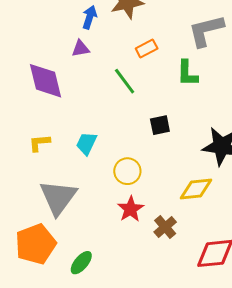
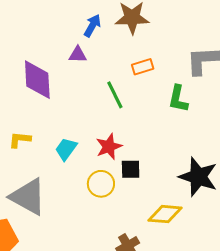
black square: (160, 125) -> (131, 169), moved
gray triangle: (58, 197) -> (28, 197), turned -48
red star: (131, 209) -> (109, 147), moved

